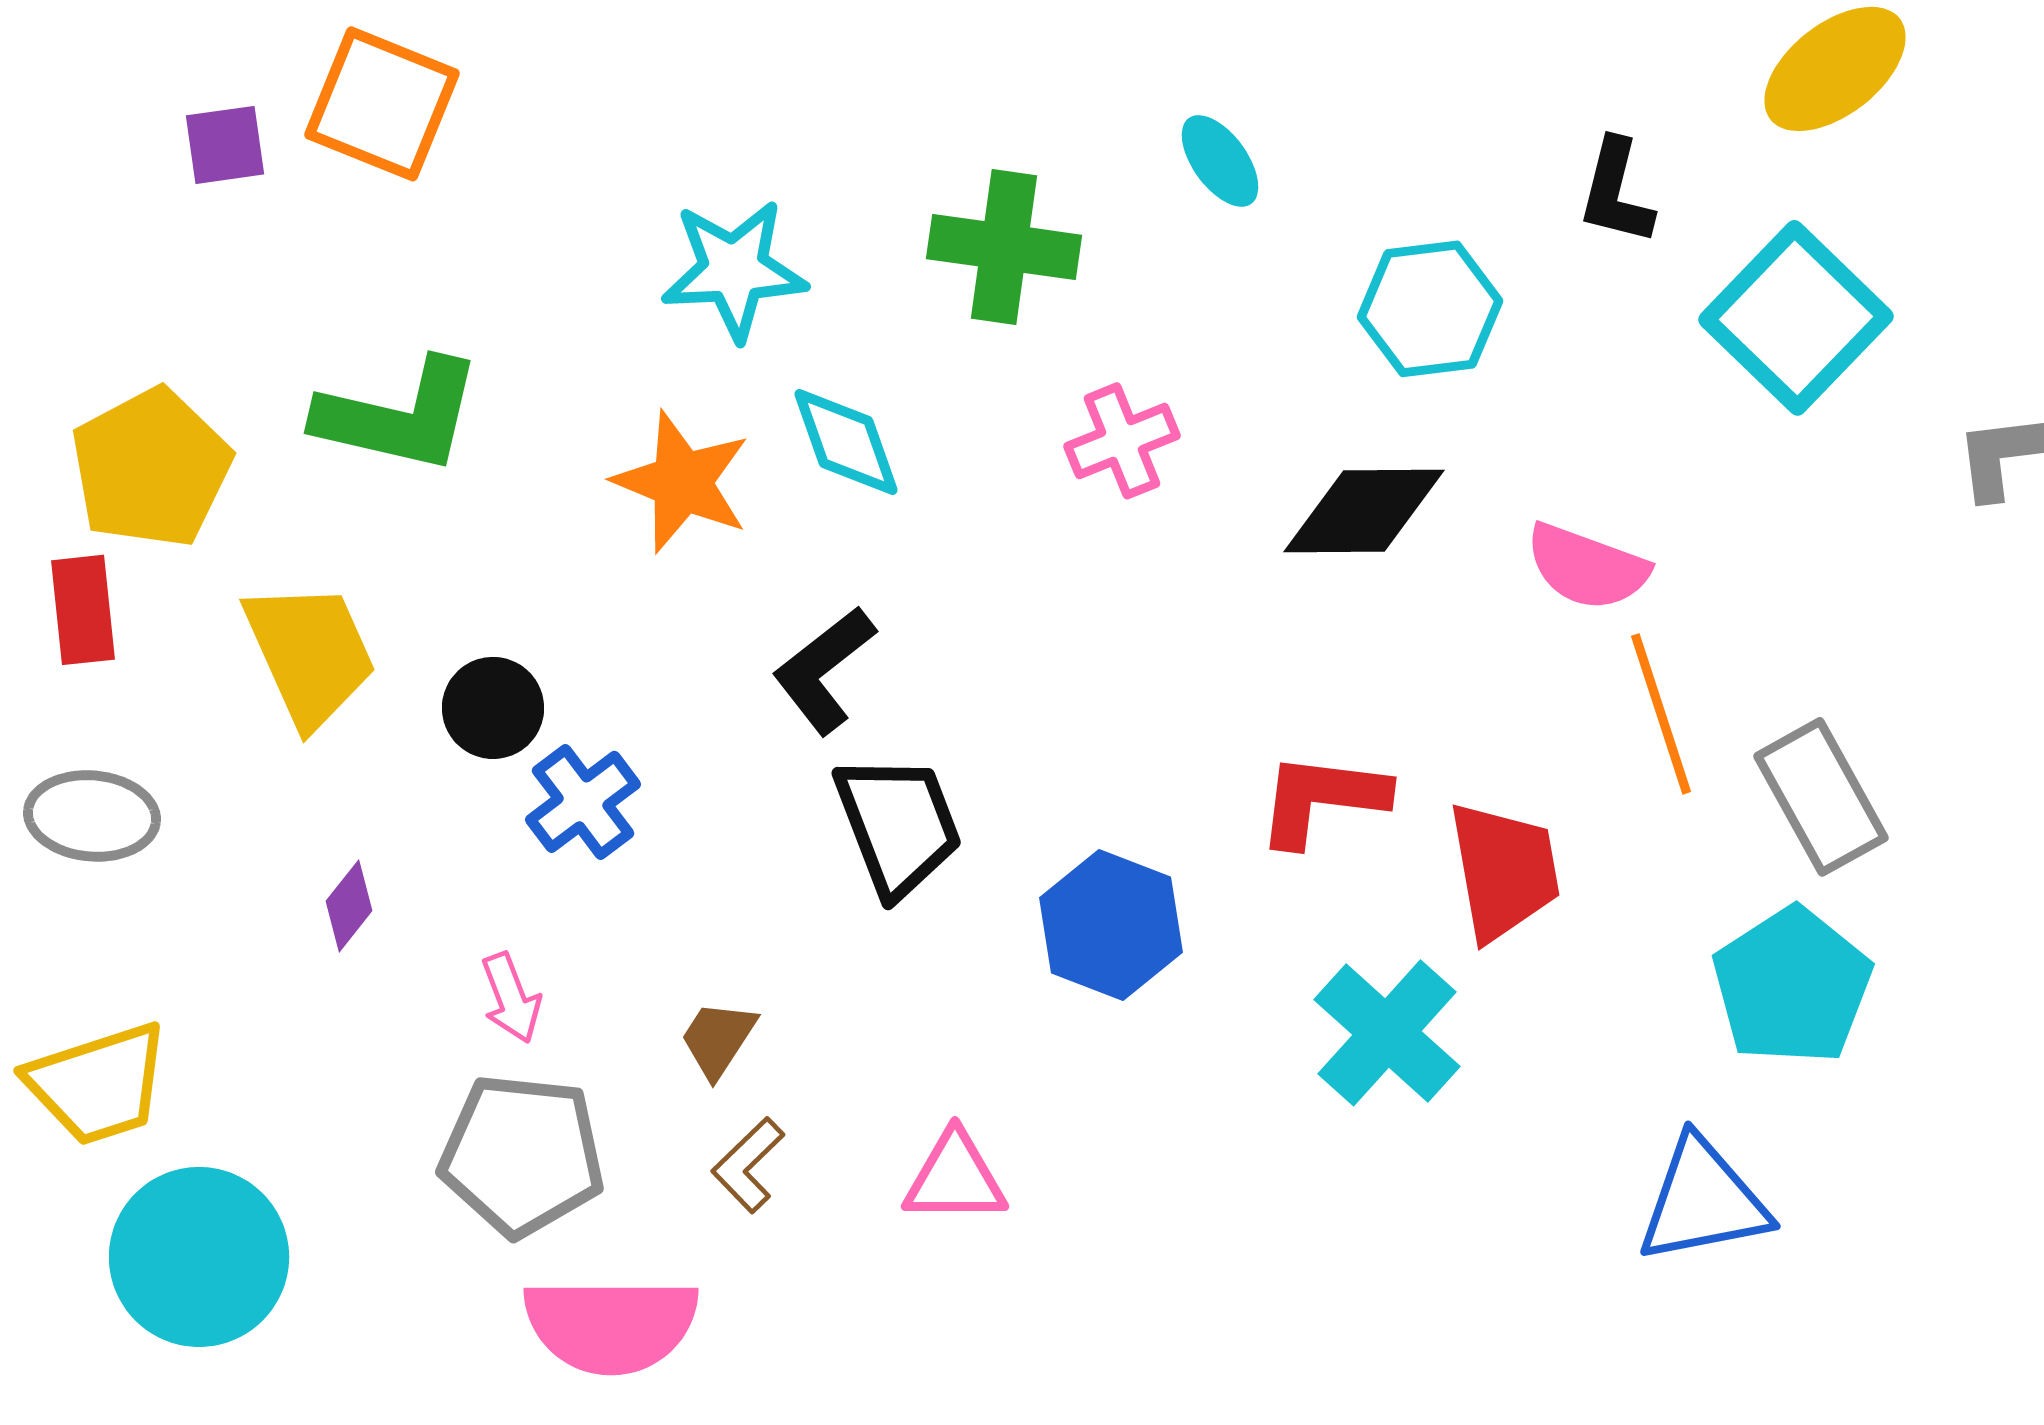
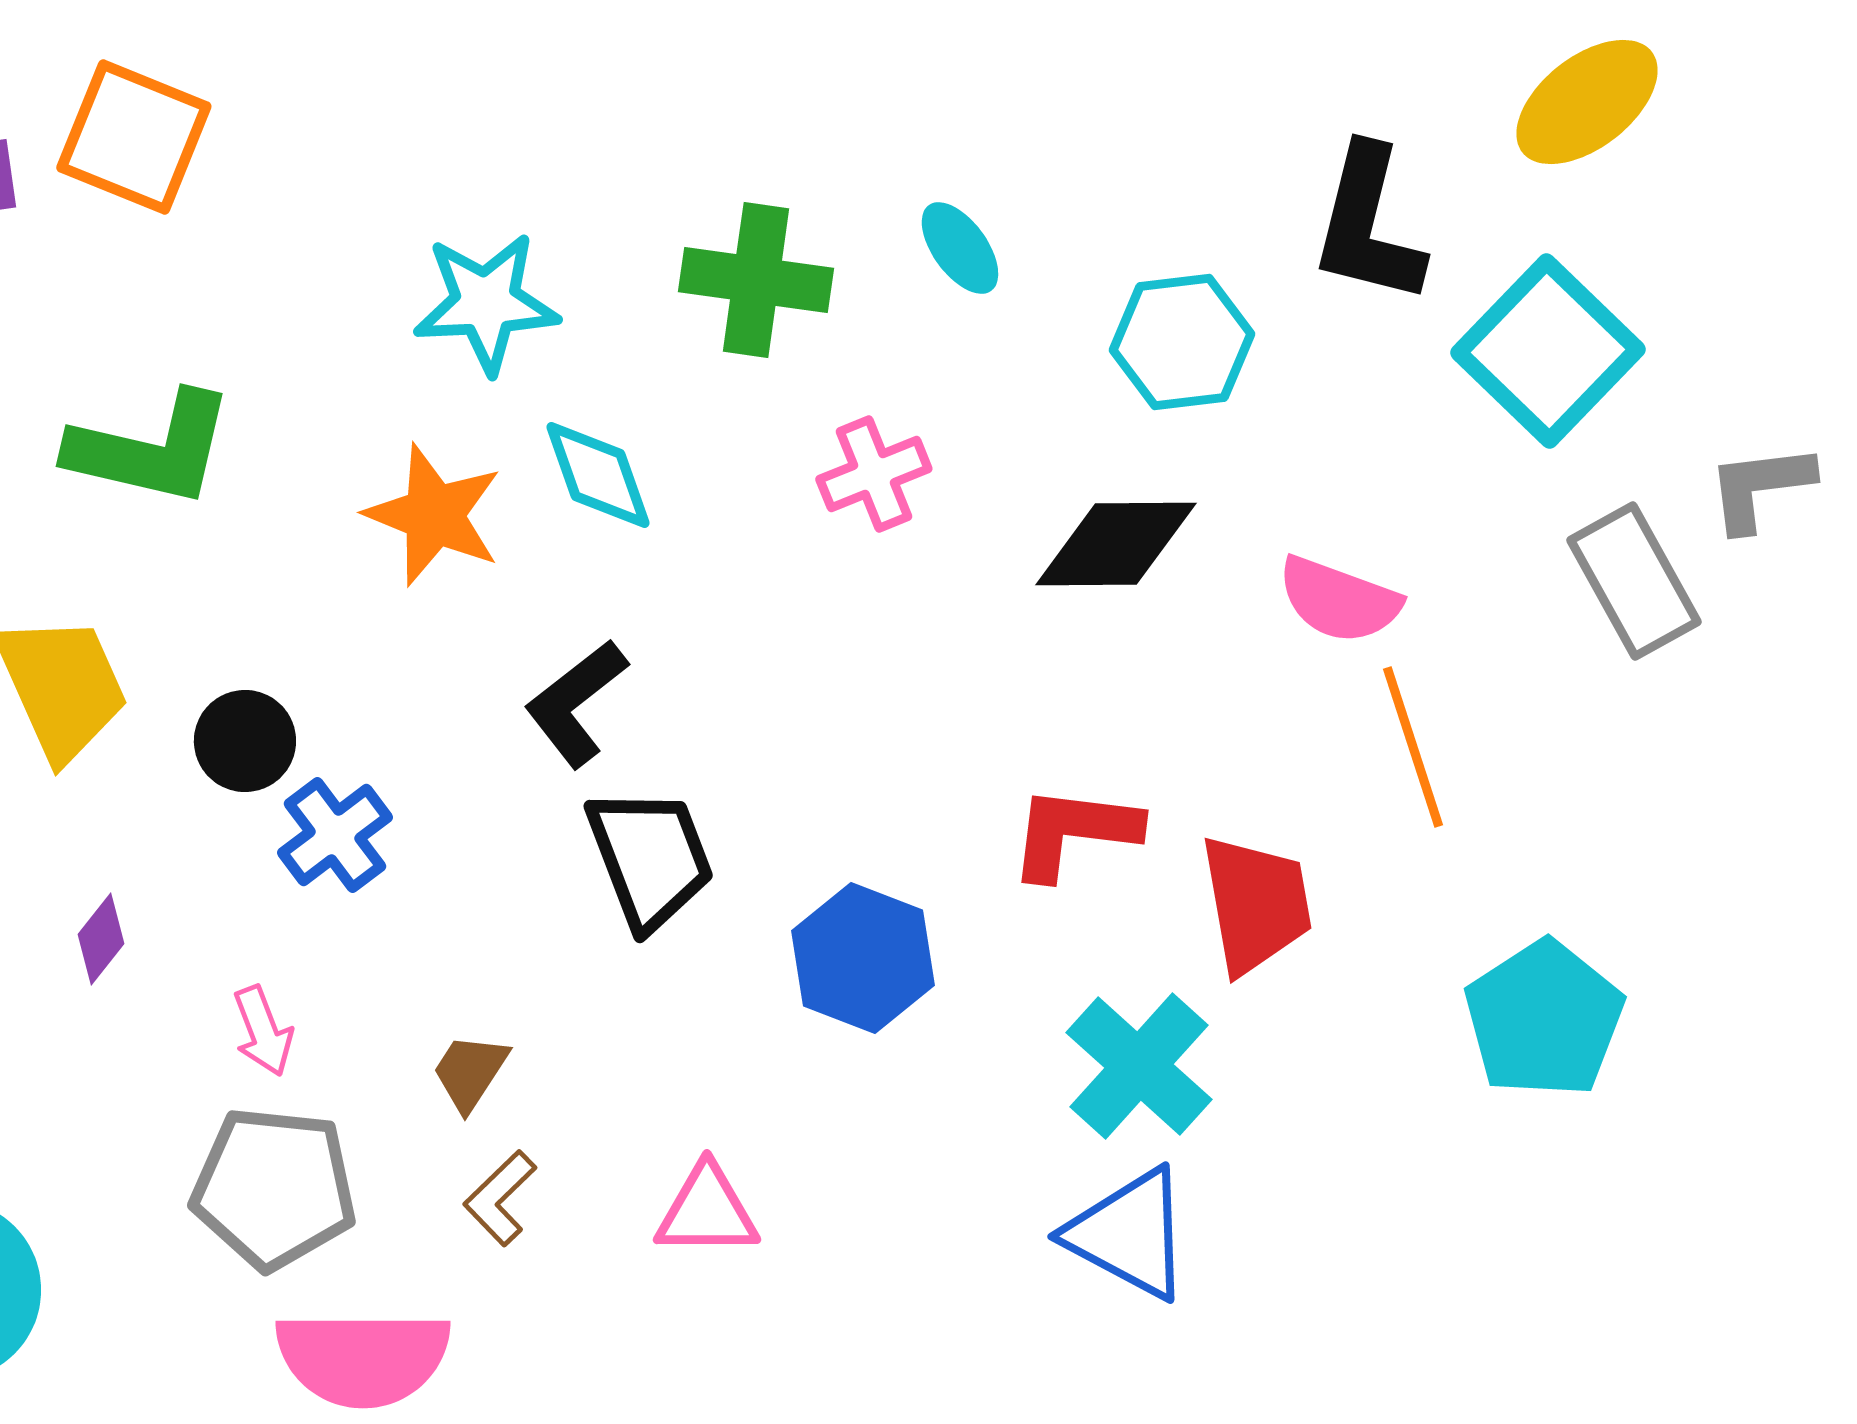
cyan ellipse: (1220, 161) -> (960, 248), moved
black L-shape: (1616, 192) -> (1368, 225), size x1.5
gray rectangle: (1821, 797) -> (1634, 581), moved
blue triangle: (1703, 1201) -> (1129, 1234), moved, turned 39

